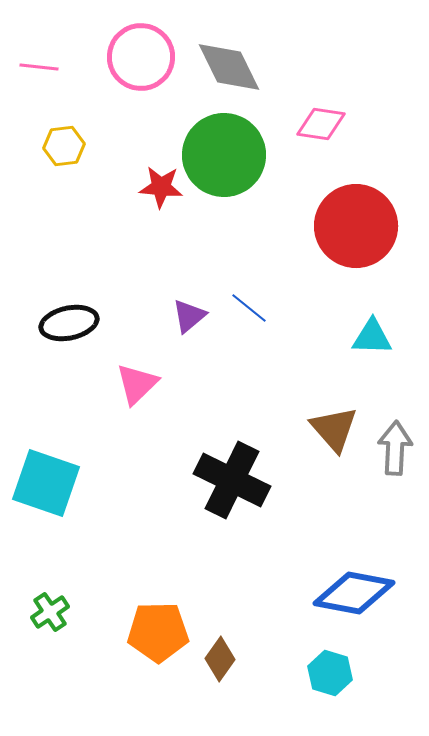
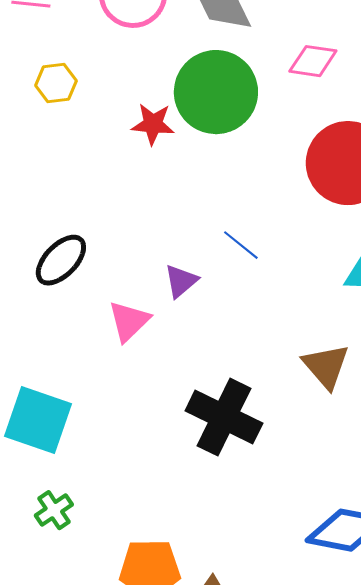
purple triangle: (189, 316) -> (181, 281), moved
black ellipse: (69, 323) -> (61, 260), turned -34
green cross: (50, 612) -> (54, 510), moved

